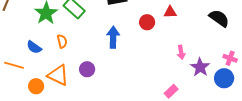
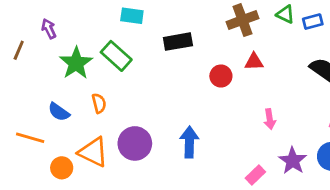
blue arrow: (113, 37) -> (189, 142), moved
purple star: (200, 67) -> (293, 161), moved
purple circle: (87, 69) -> (135, 143), size x1.5

